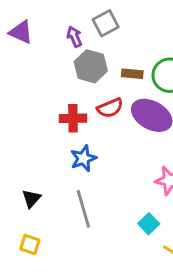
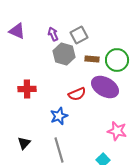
gray square: (106, 23) -> (79, 35), moved
red semicircle: (110, 108) -> (77, 94), moved
red cross: (73, 118) -> (27, 89), moved

